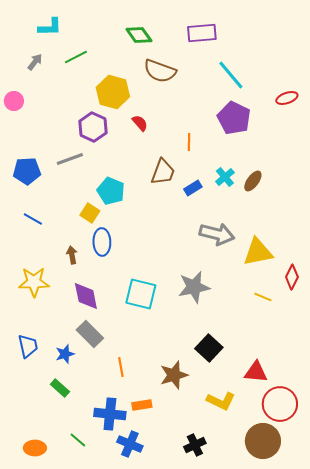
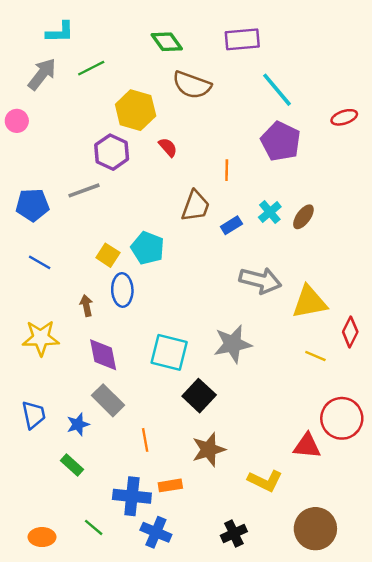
gray arrow: (35, 62) -> (42, 74), size x1.6
cyan pentagon: (111, 191) -> (148, 248), moved
black square: (209, 348) -> (199, 396), moved
red circle: (280, 404) -> (342, 418), moved

